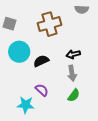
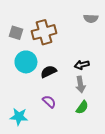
brown cross: (50, 24) -> (44, 32), moved
cyan star: (26, 105) -> (19, 117), moved

